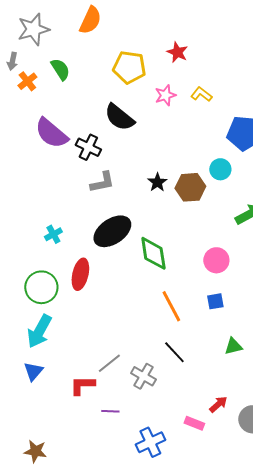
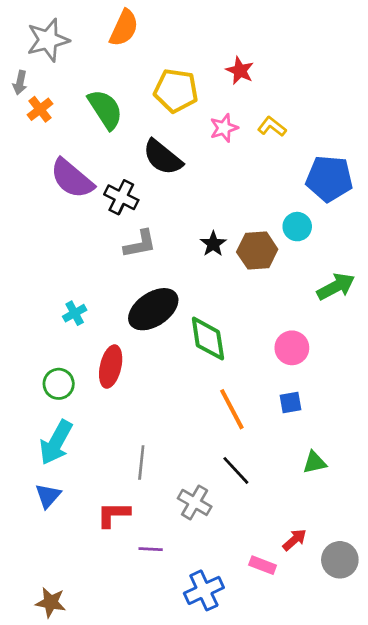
green semicircle: (60, 69) -> (105, 109), moved, size x1.4
green circle: (41, 287) -> (59, 384), size x0.7
gray line: (109, 363) -> (141, 462), moved, turned -45

